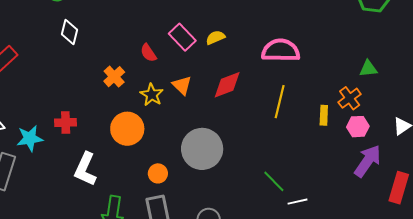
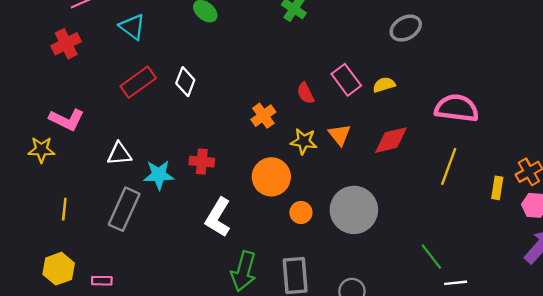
white diamond: (70, 32) -> (185, 82), moved
yellow star: (152, 95) -> (304, 141), turned -30
orange circle: (158, 173) -> (301, 212), moved

